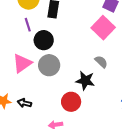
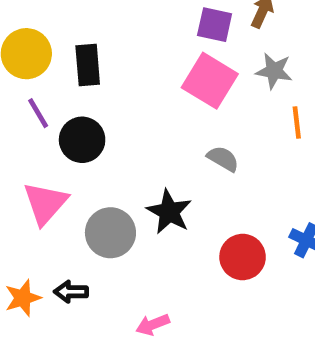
gray circle: (49, 65) -> (110, 233), moved
black star: (85, 81) -> (169, 212), moved, turned 30
red circle: (71, 102) -> (243, 257), moved

